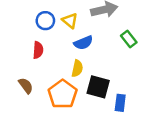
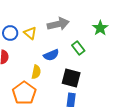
blue semicircle: (83, 43) -> (51, 55), moved
black square: (98, 87) -> (71, 78), moved

